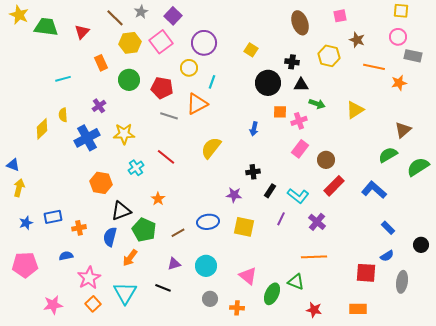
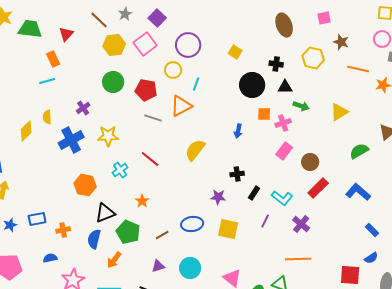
orange rectangle: (101, 63) -> (53, 59), moved
green semicircle: (388, 155) -> (359, 151), moved

